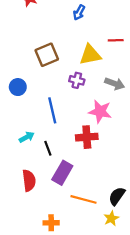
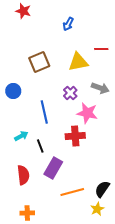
purple cross: (77, 80) -> (70, 93), moved, turned 32
orange line: (83, 199) -> (72, 192), turned -30
orange cross: (51, 223) -> (27, 213), moved

